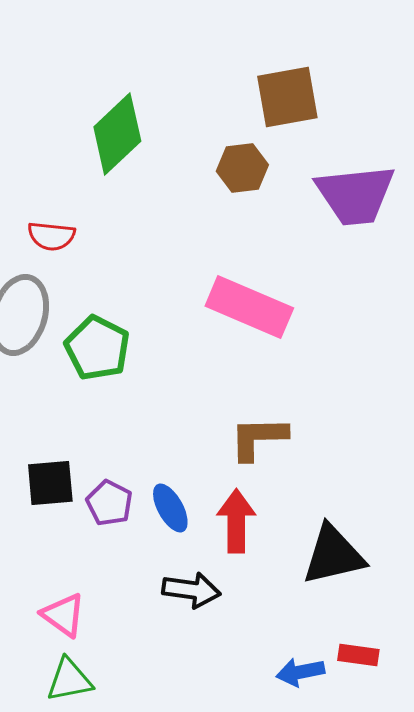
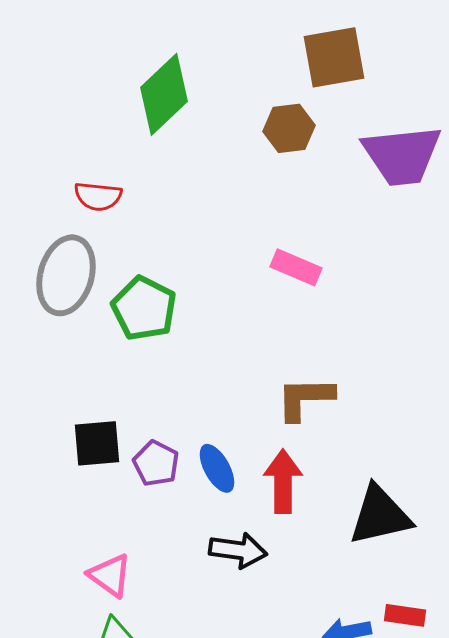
pink rectangle: (249, 307) -> (296, 267), size x0.6

